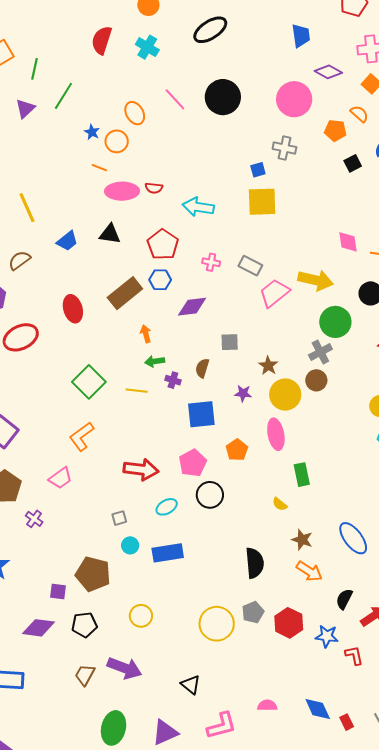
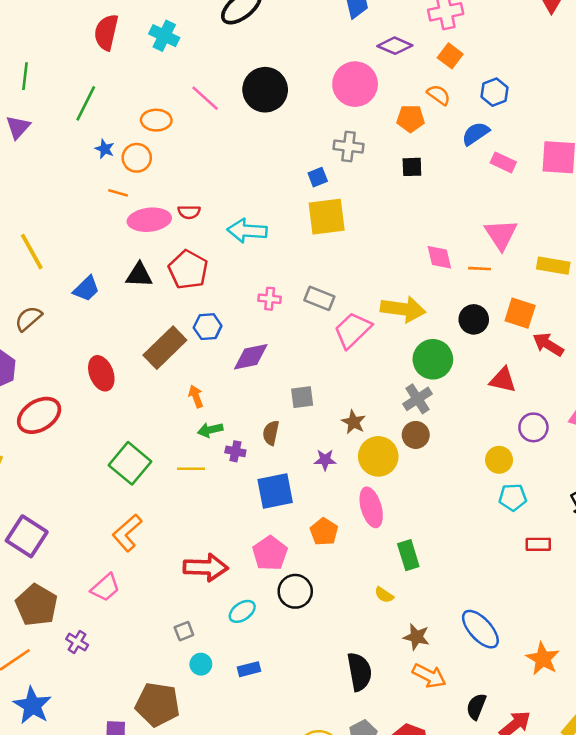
green line: (63, 96) -> (86, 103), moved
orange ellipse: (135, 113) -> (156, 120), turned -55
black square: (353, 163) -> (412, 167), moved, turned 30
red pentagon: (163, 244) -> (188, 270), moved
blue rectangle: (168, 553) -> (249, 669), size x0.6

